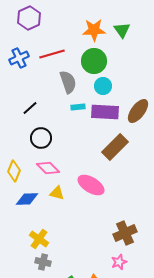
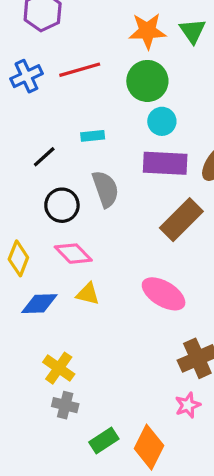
gray semicircle: (68, 82) -> (105, 189), moved
cyan rectangle: (78, 107) -> (93, 136), moved
pink ellipse: (91, 185) -> (164, 294), moved

